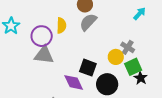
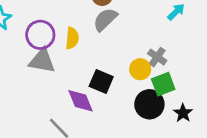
yellow semicircle: (61, 26) -> (72, 38), moved
black star: (141, 78) -> (183, 113), moved
black circle: (107, 84) -> (149, 104), moved

